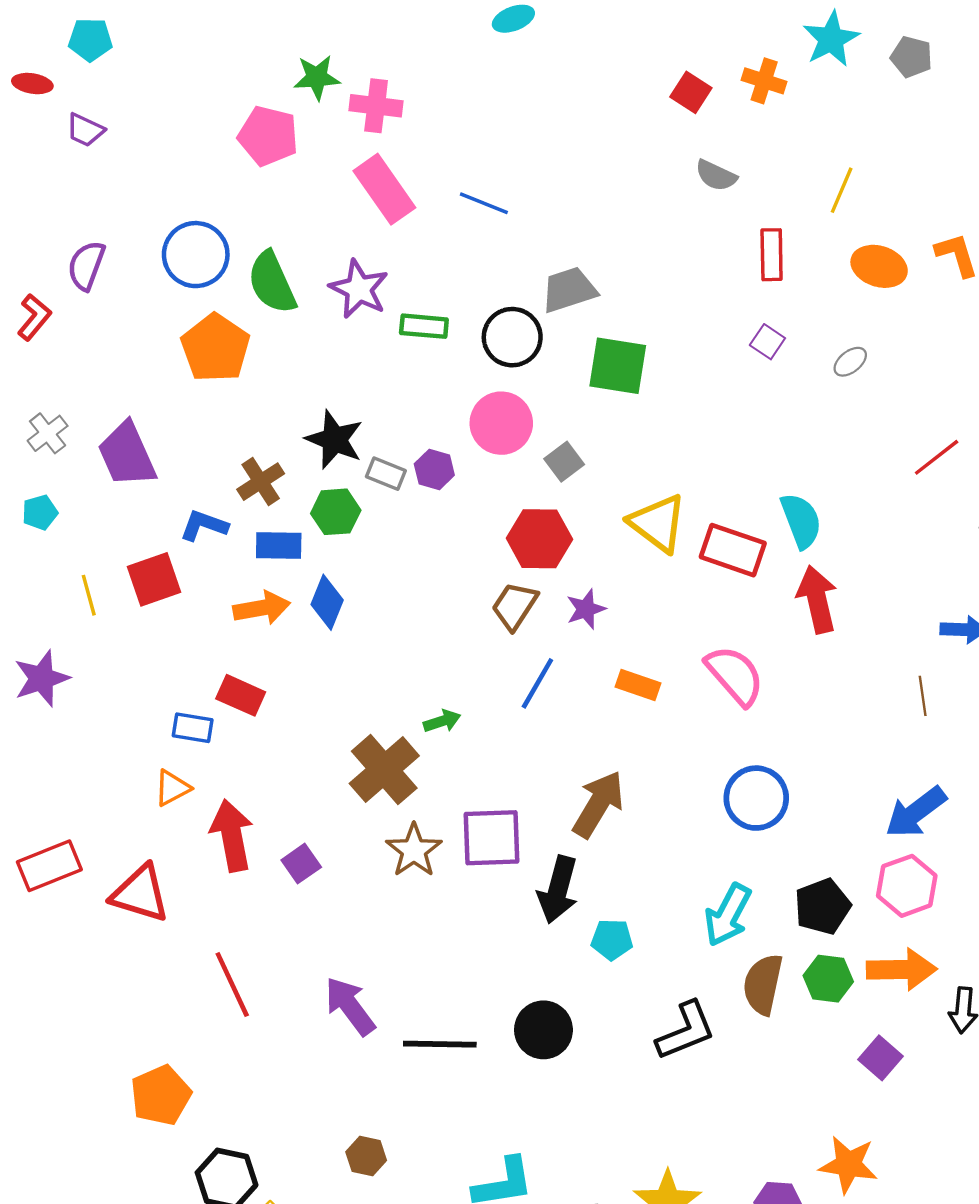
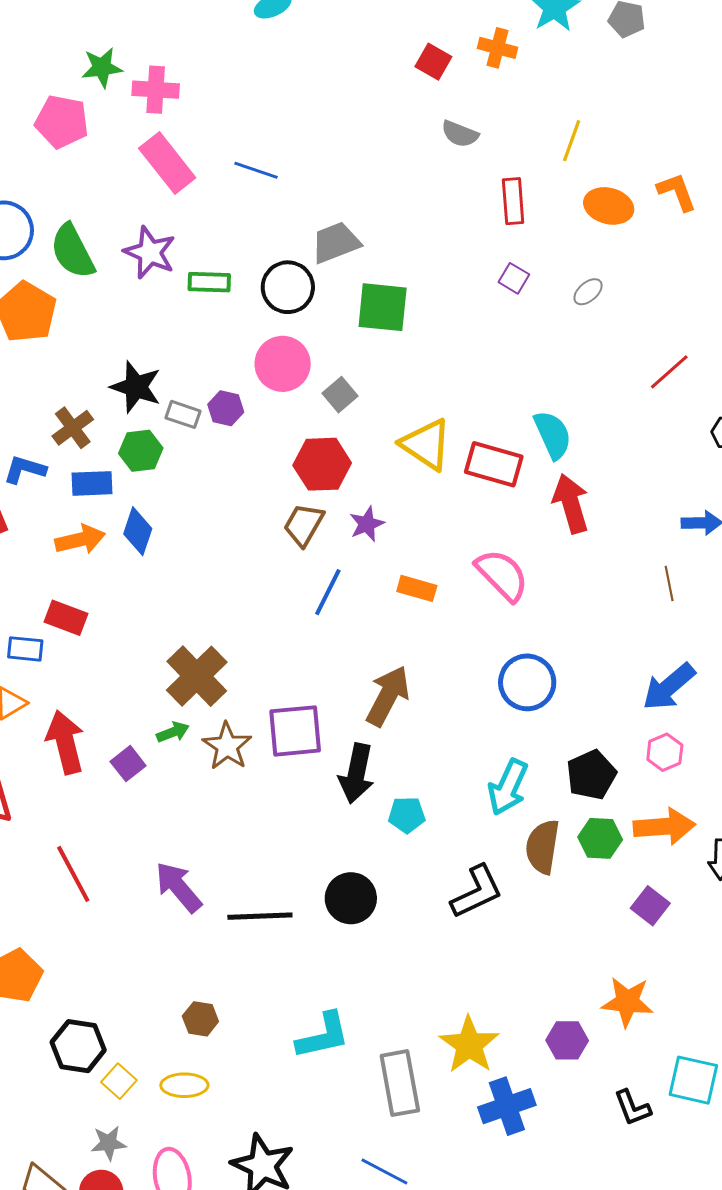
green arrow: (442, 721) -> (173, 732), moved
pink hexagon: (907, 886) -> (665, 752), size x0.7

